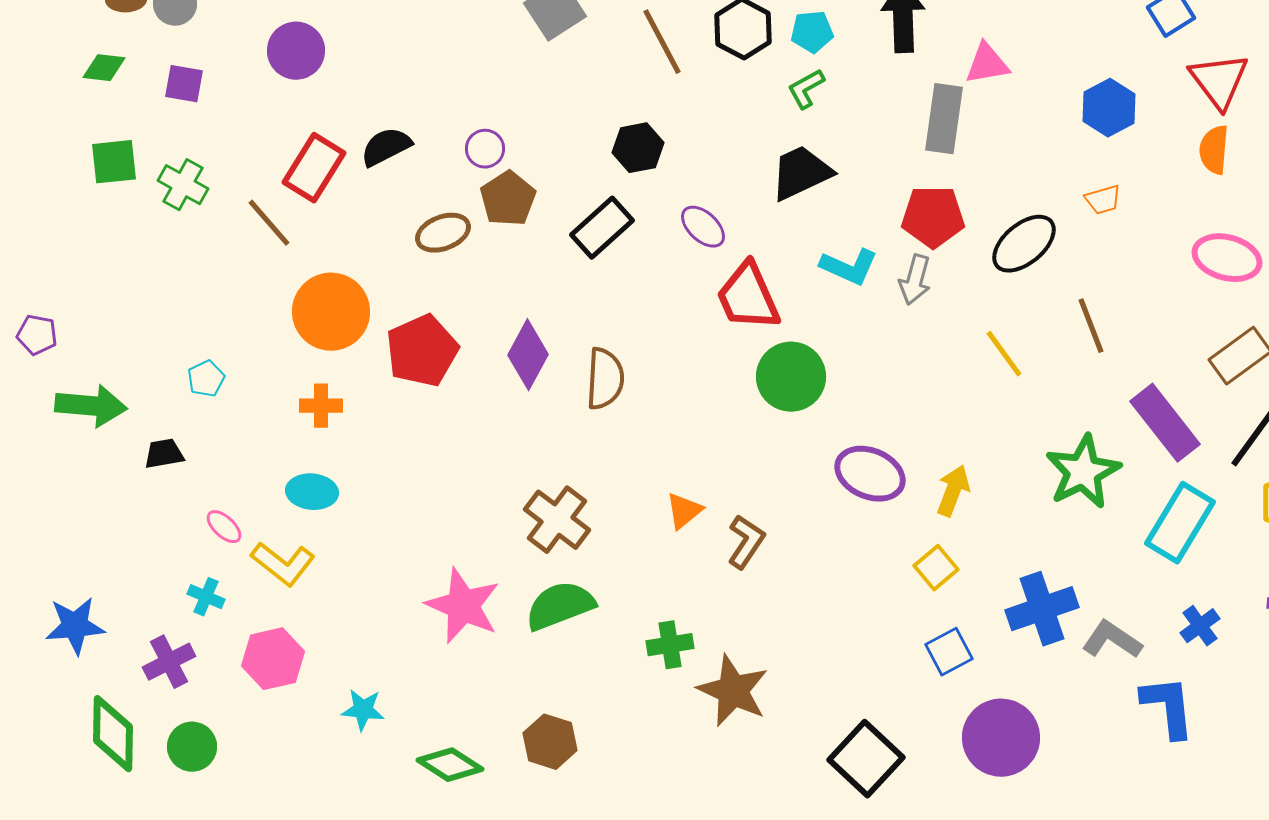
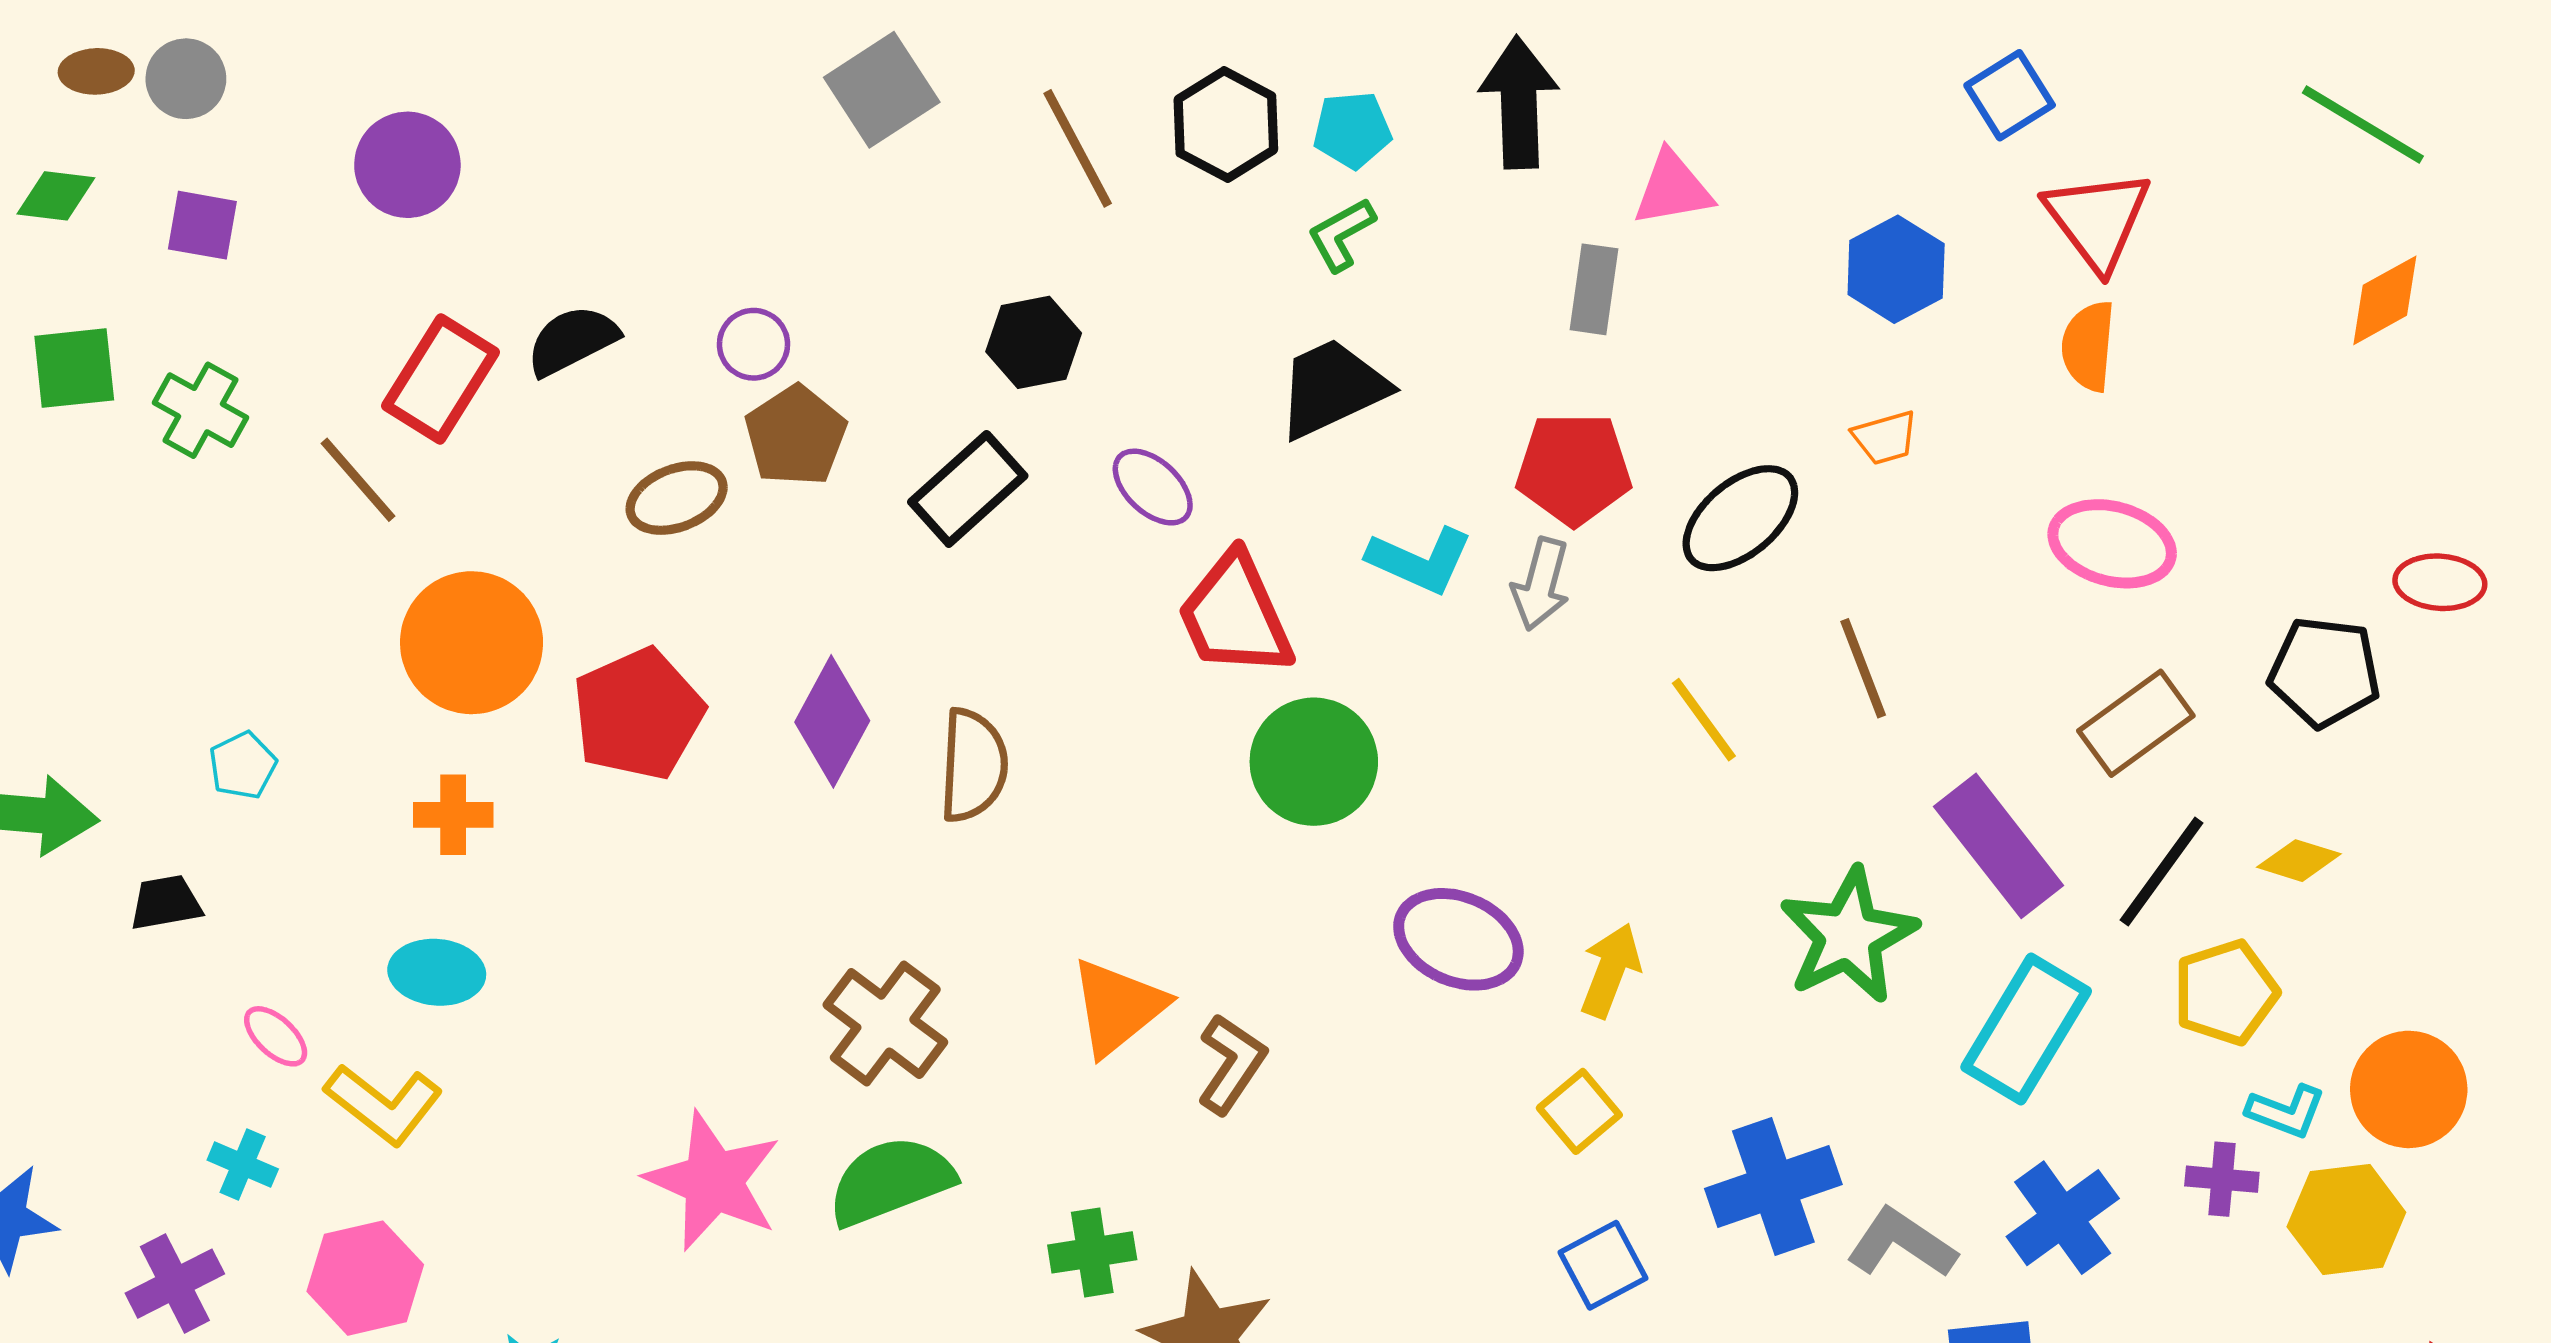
gray rectangle: (944, 119) -> (1594, 289), size x0.7
orange triangle: (684, 511) -> (1118, 1007), size x1.5
blue cross: (1200, 626) -> (2063, 1218), size x1.5

